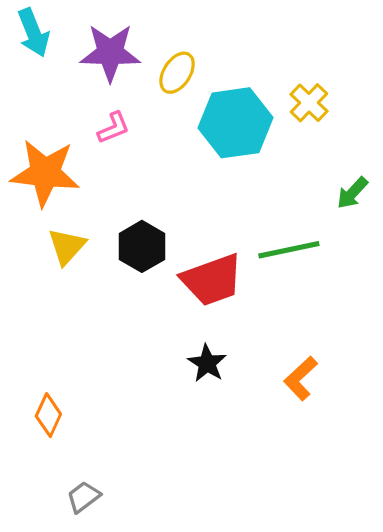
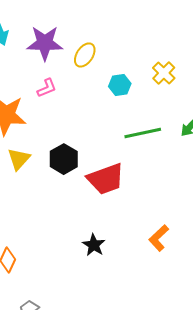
cyan hexagon: (235, 123) -> (120, 85), size x0.5
green line: (289, 250) -> (143, 133), moved
black star: (207, 363) -> (94, 245), moved

